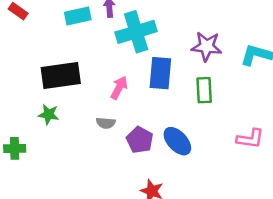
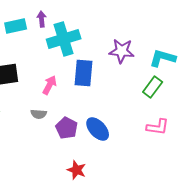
green rectangle: (204, 90) -> (153, 87), moved, turned 40

